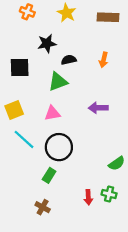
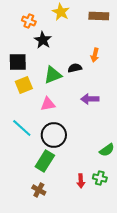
orange cross: (27, 12) -> (29, 21), moved
black star: (47, 43) -> (43, 40), turned -30
black semicircle: (69, 60) -> (75, 68), moved
yellow square: (14, 110) -> (24, 85), moved
green rectangle: (49, 175) -> (45, 161), size x1.5

